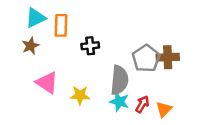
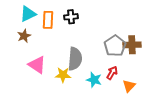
black cross: (90, 46) -> (71, 17), moved
gray semicircle: (119, 80) -> (75, 59), moved
red arrow: (142, 104) -> (112, 73), moved

